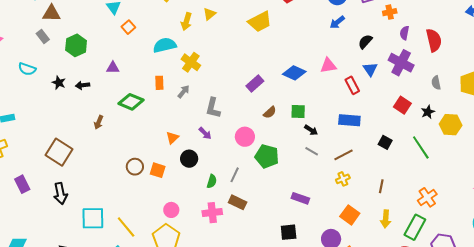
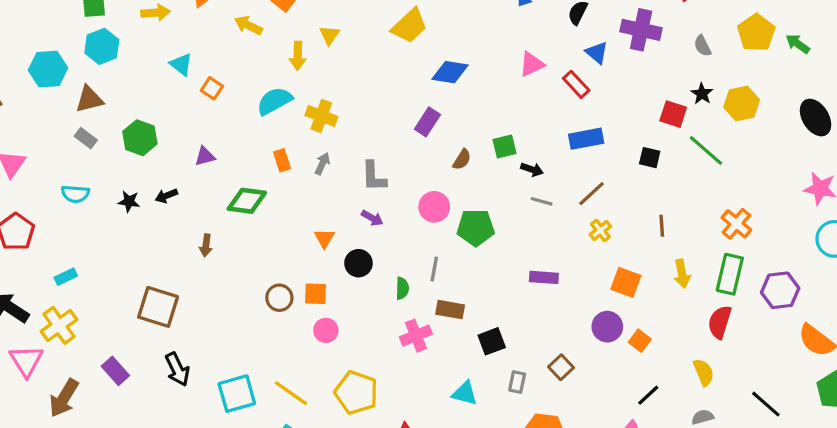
blue diamond: (294, 73) -> (450, 72), moved
red square: (402, 105) -> (673, 114), moved
pink circle: (171, 210) -> (326, 330), moved
black square: (289, 232) -> (492, 341), moved

